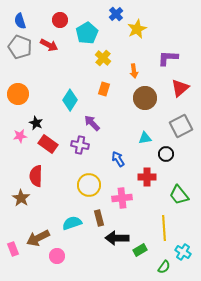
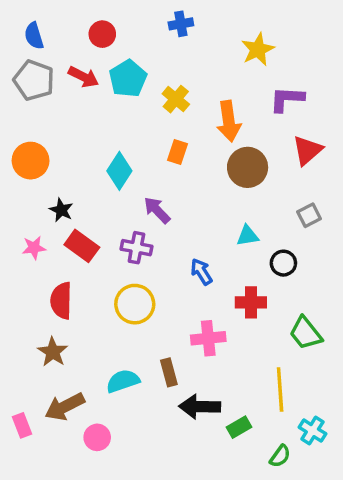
blue cross: (116, 14) -> (181, 24), moved, turned 32
yellow star: (137, 29) -> (258, 49), moved
cyan pentagon: (87, 33) -> (128, 79), moved
orange arrow: (134, 71) -> (229, 121), size x1.6
gray square: (181, 126) -> (309, 215), size x0.6
pink star: (20, 136) -> (34, 248), moved
yellow circle: (89, 185) -> (135, 304), moved
brown star: (21, 198) -> (53, 352), moved

